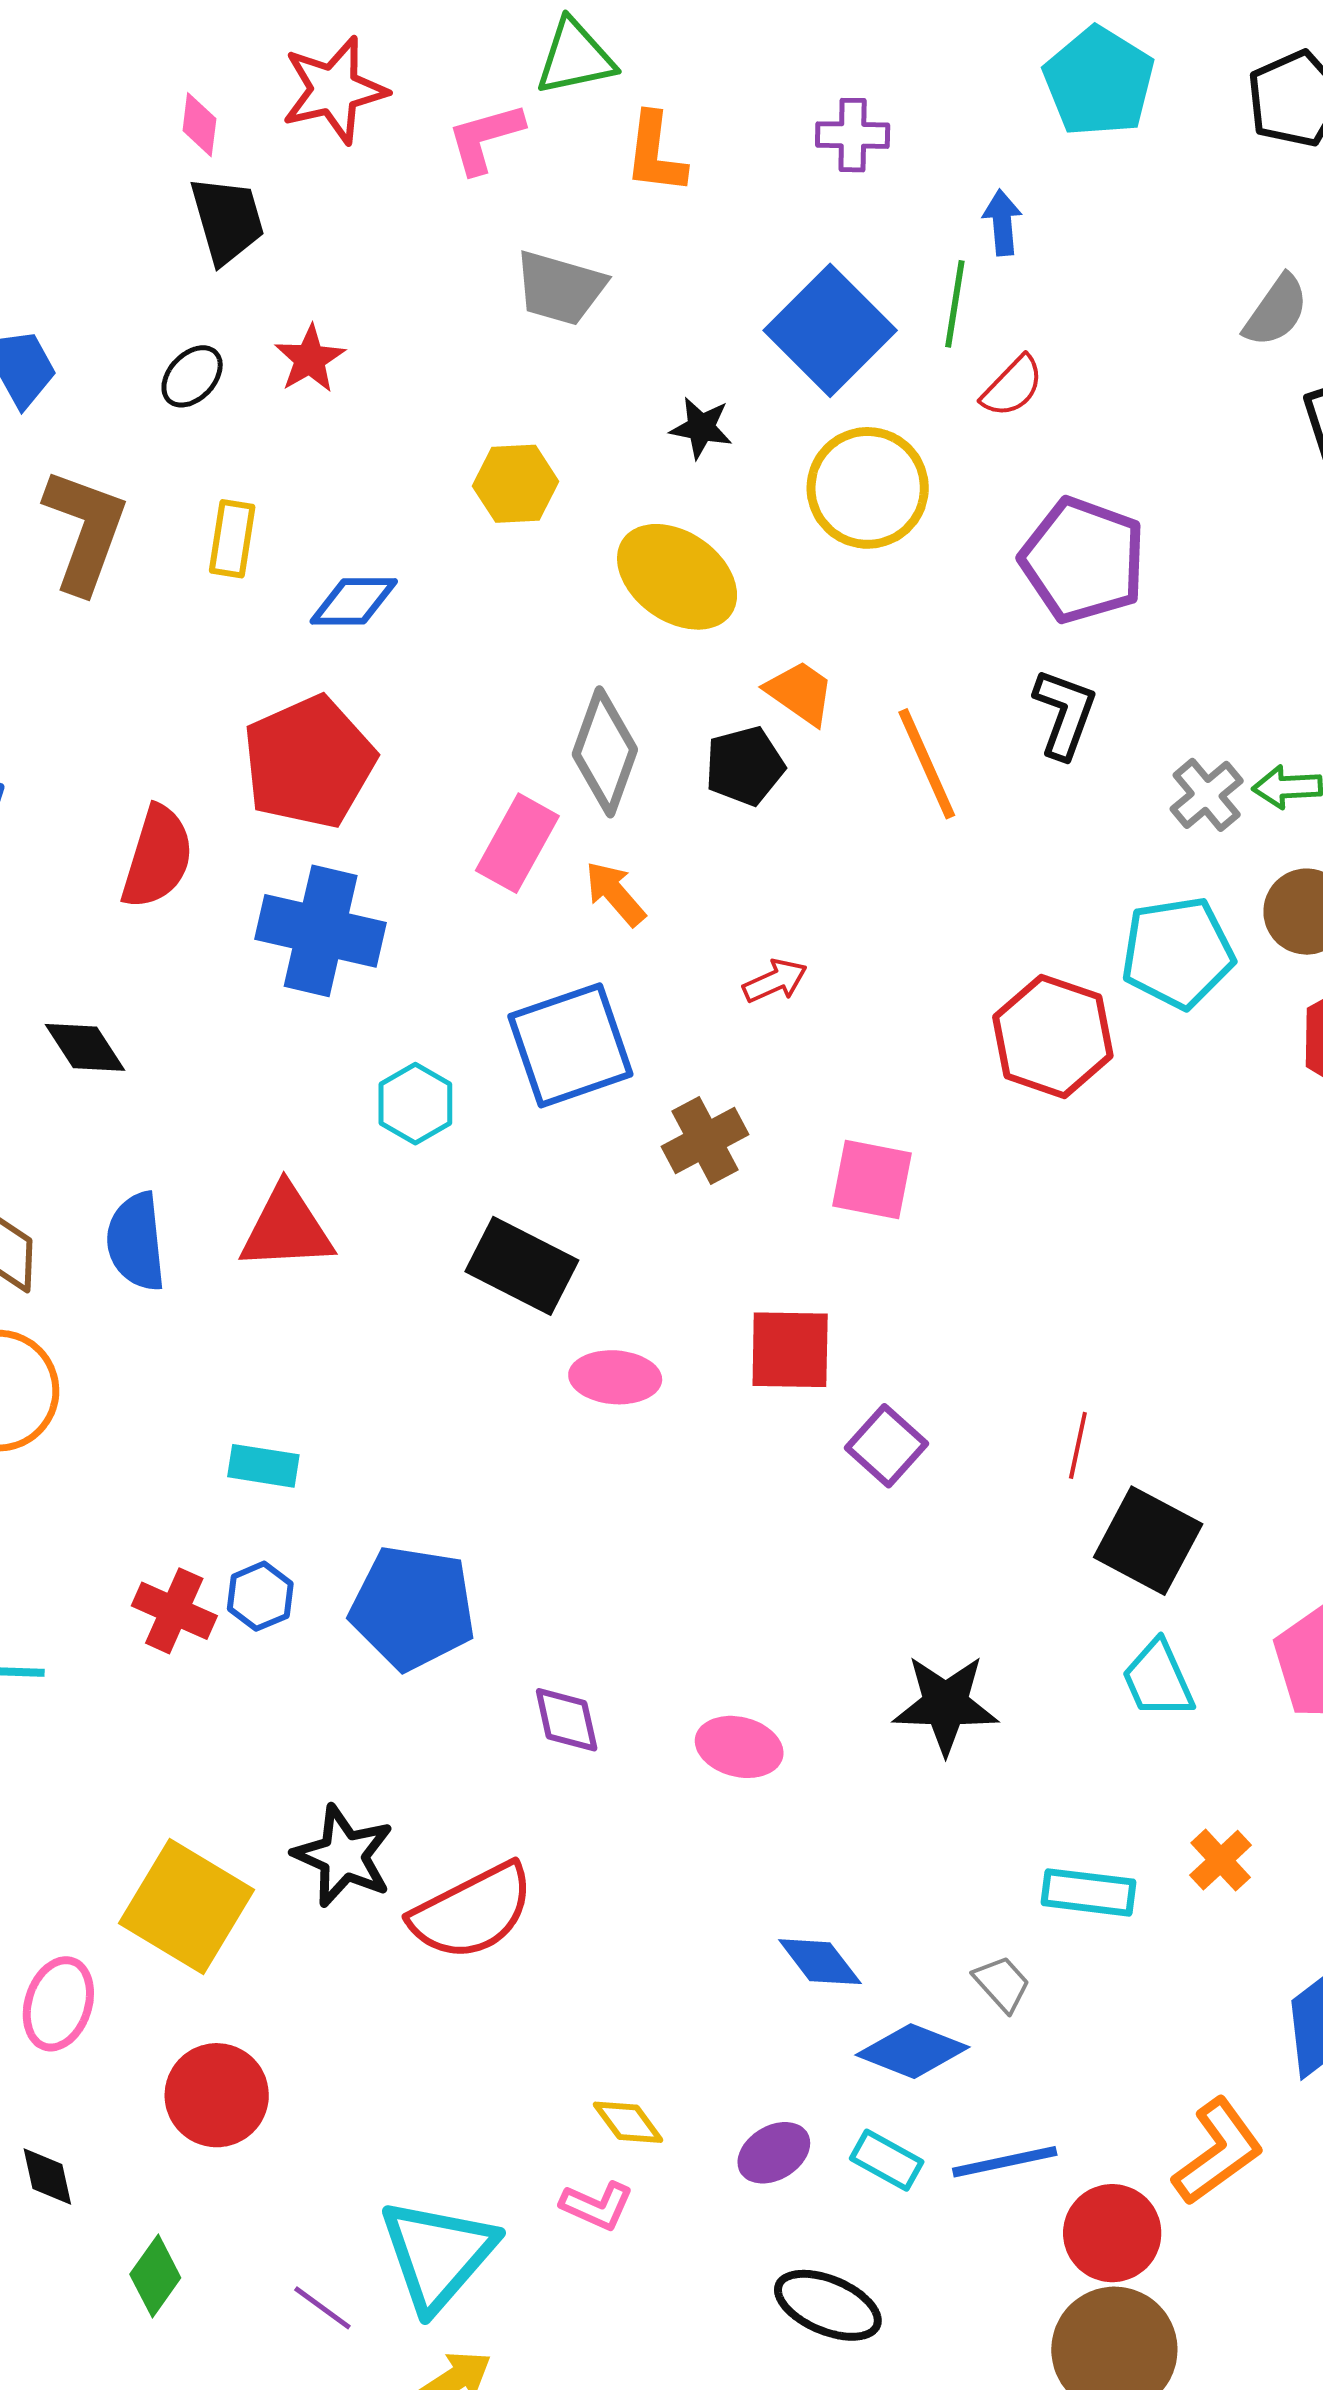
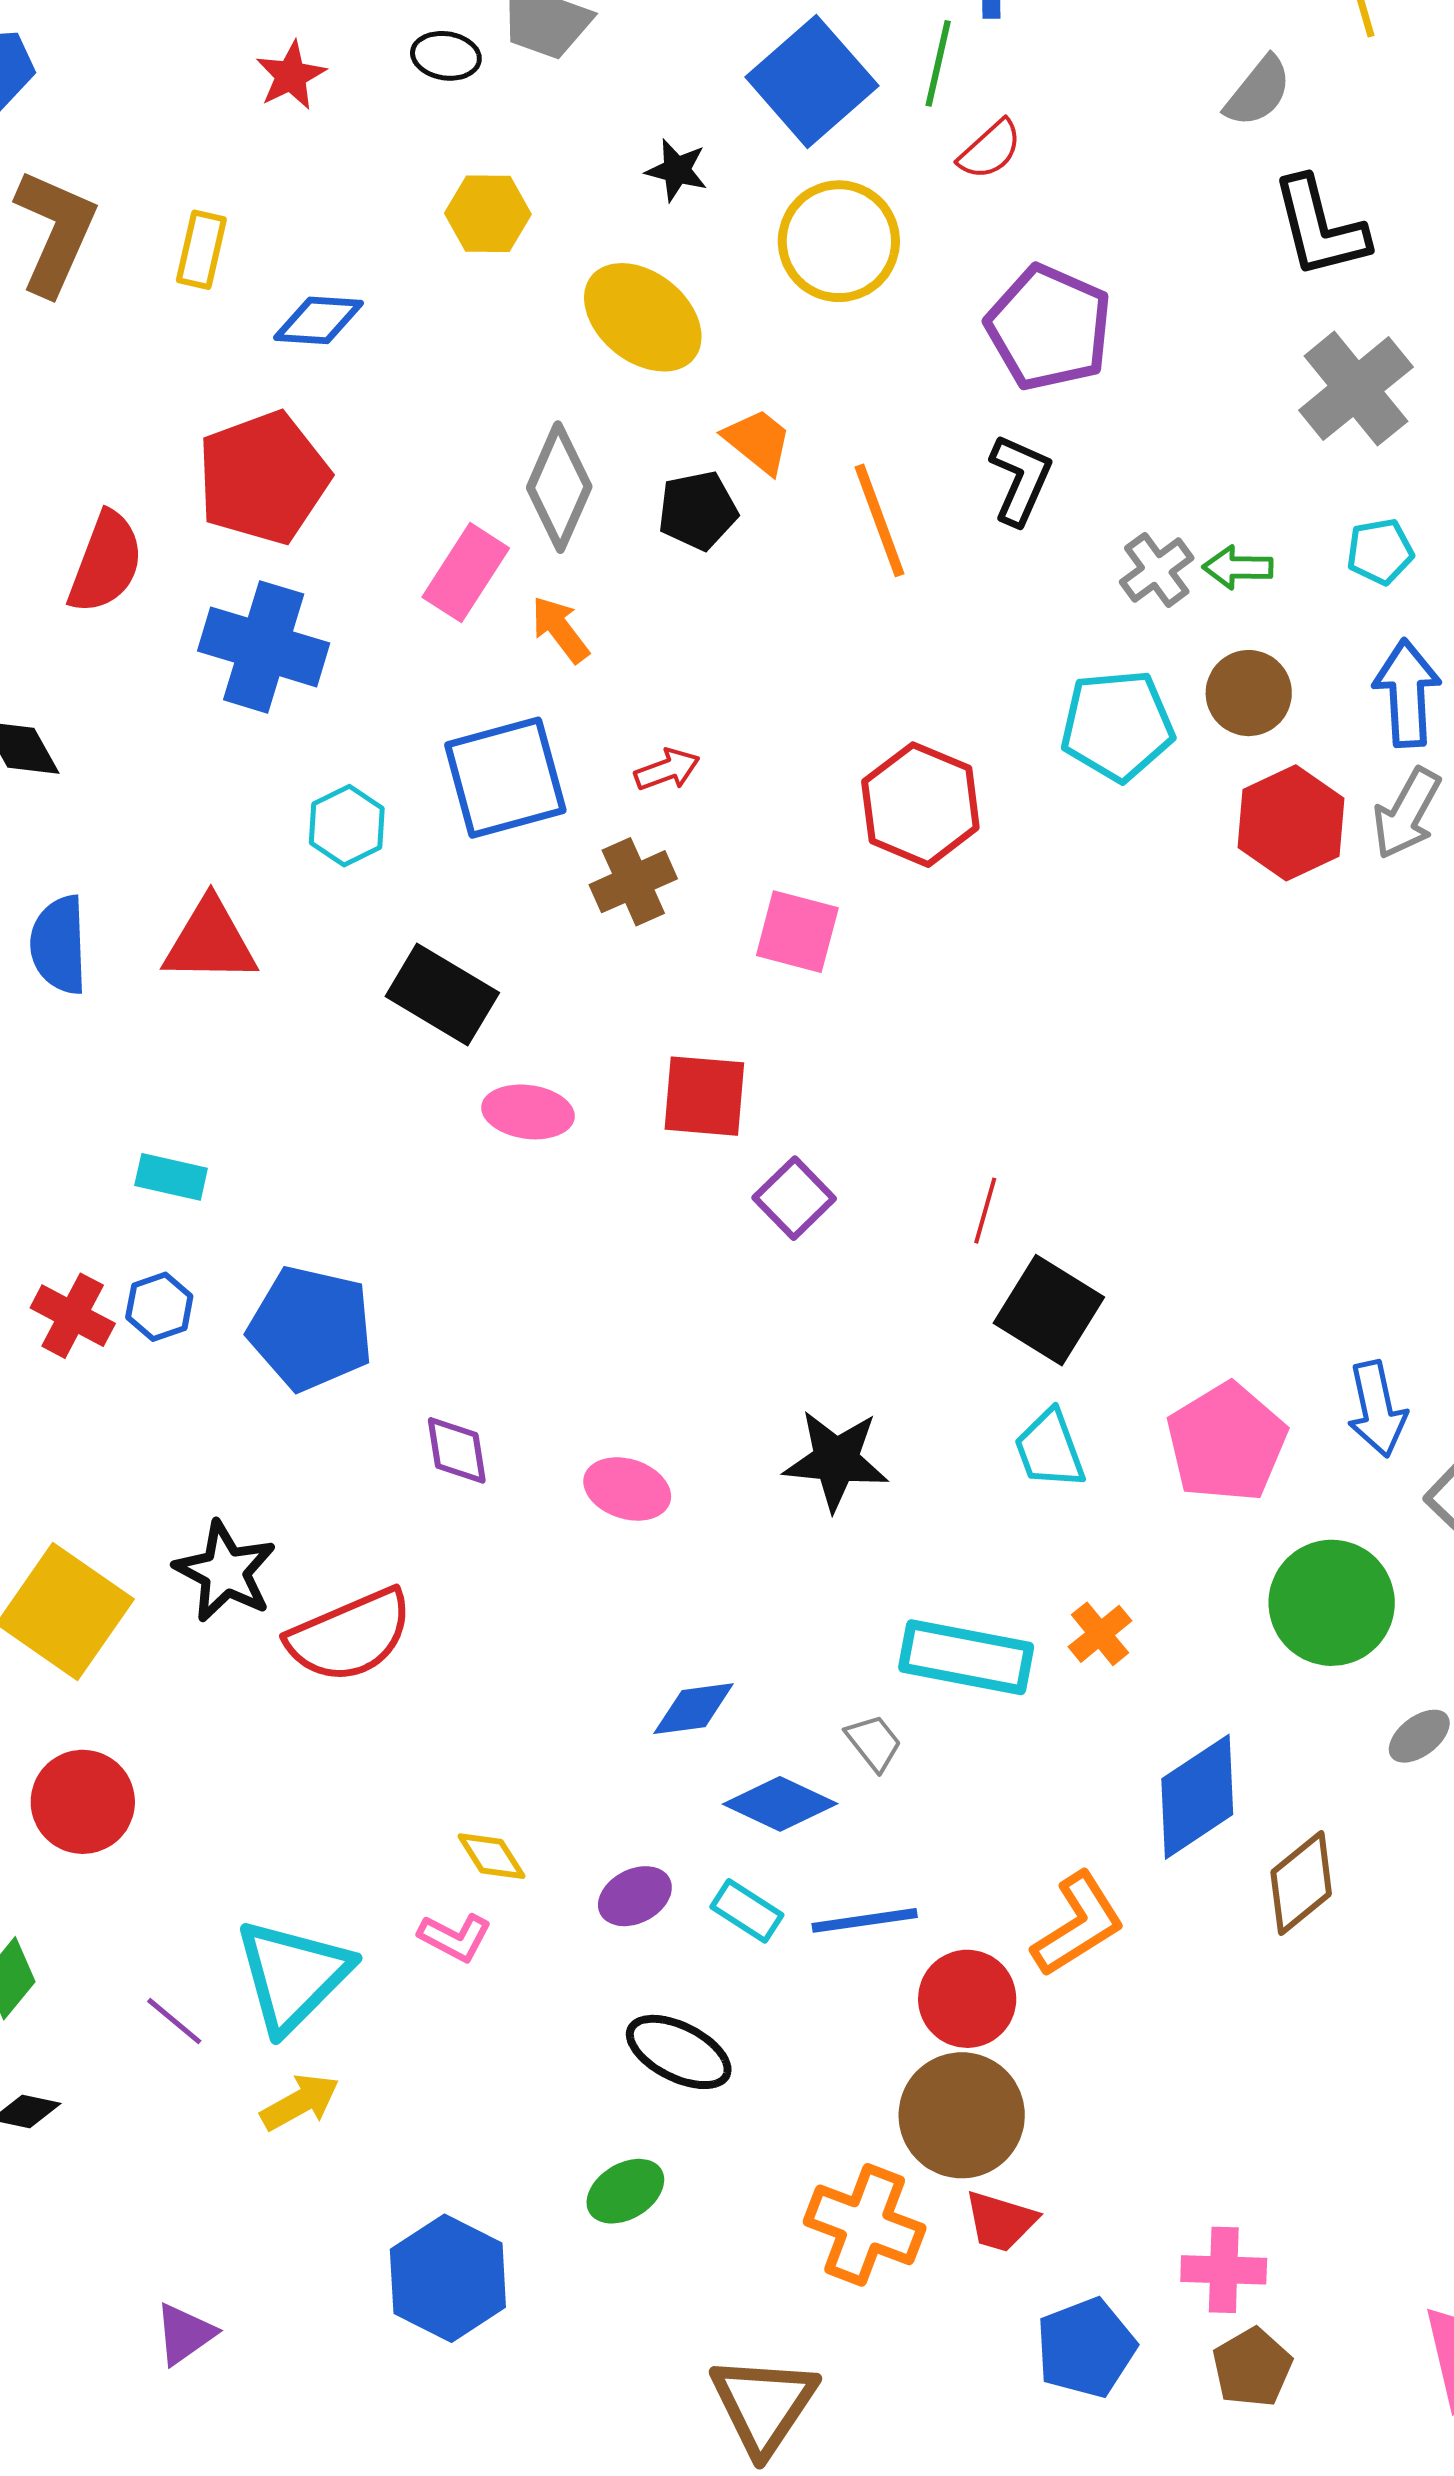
black ellipse: (192, 376) -> (446, 56), moved, turned 52
red arrow: (775, 981) -> (667, 770), moved
red hexagon: (1053, 1036) -> (920, 805), moved
cyan rectangle: (1088, 1892) -> (966, 1657), size x1.4
blue diamond: (820, 1962) -> (694, 1709), turned -64

